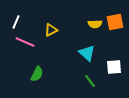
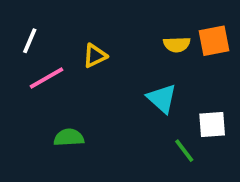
pink line: (25, 42) -> (46, 78), turned -54
green semicircle: (37, 74) -> (69, 138), turned -119
green line: (90, 81) -> (184, 151), moved

